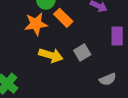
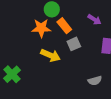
gray square: (82, 53) -> (74, 44), moved

